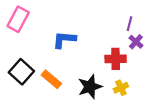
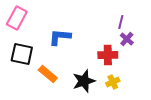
black square: (21, 72) -> (22, 54), moved, turned -30

